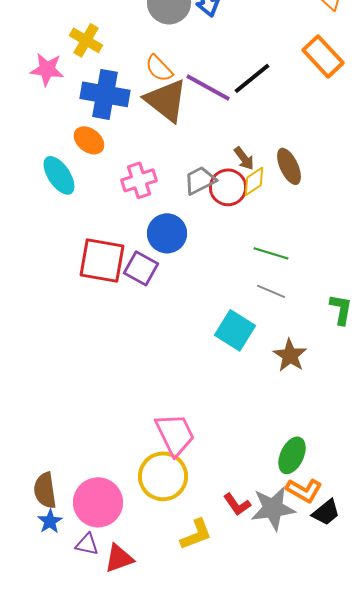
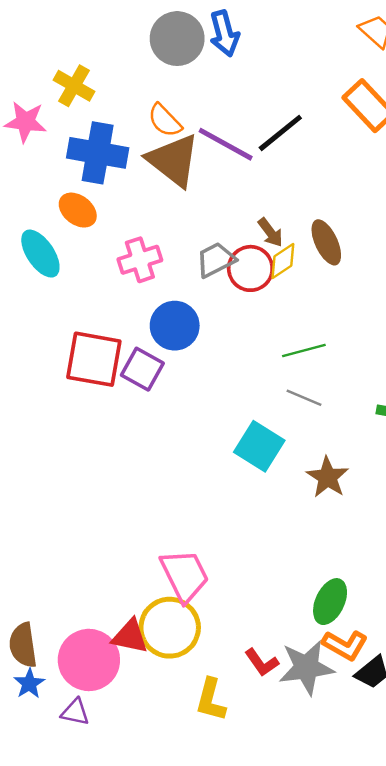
green line: (271, 253) -> (304, 350), turned -32
yellow L-shape: (196, 534) -> (211, 700), turned 126
red triangle: (119, 558) -> (130, 636), moved, turned 32

